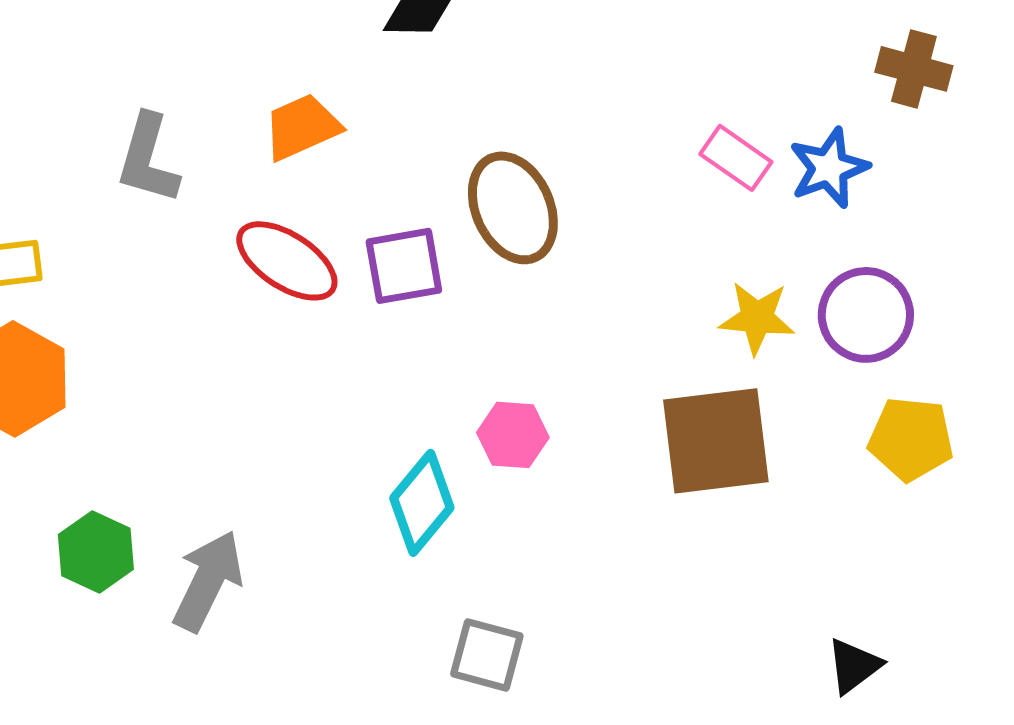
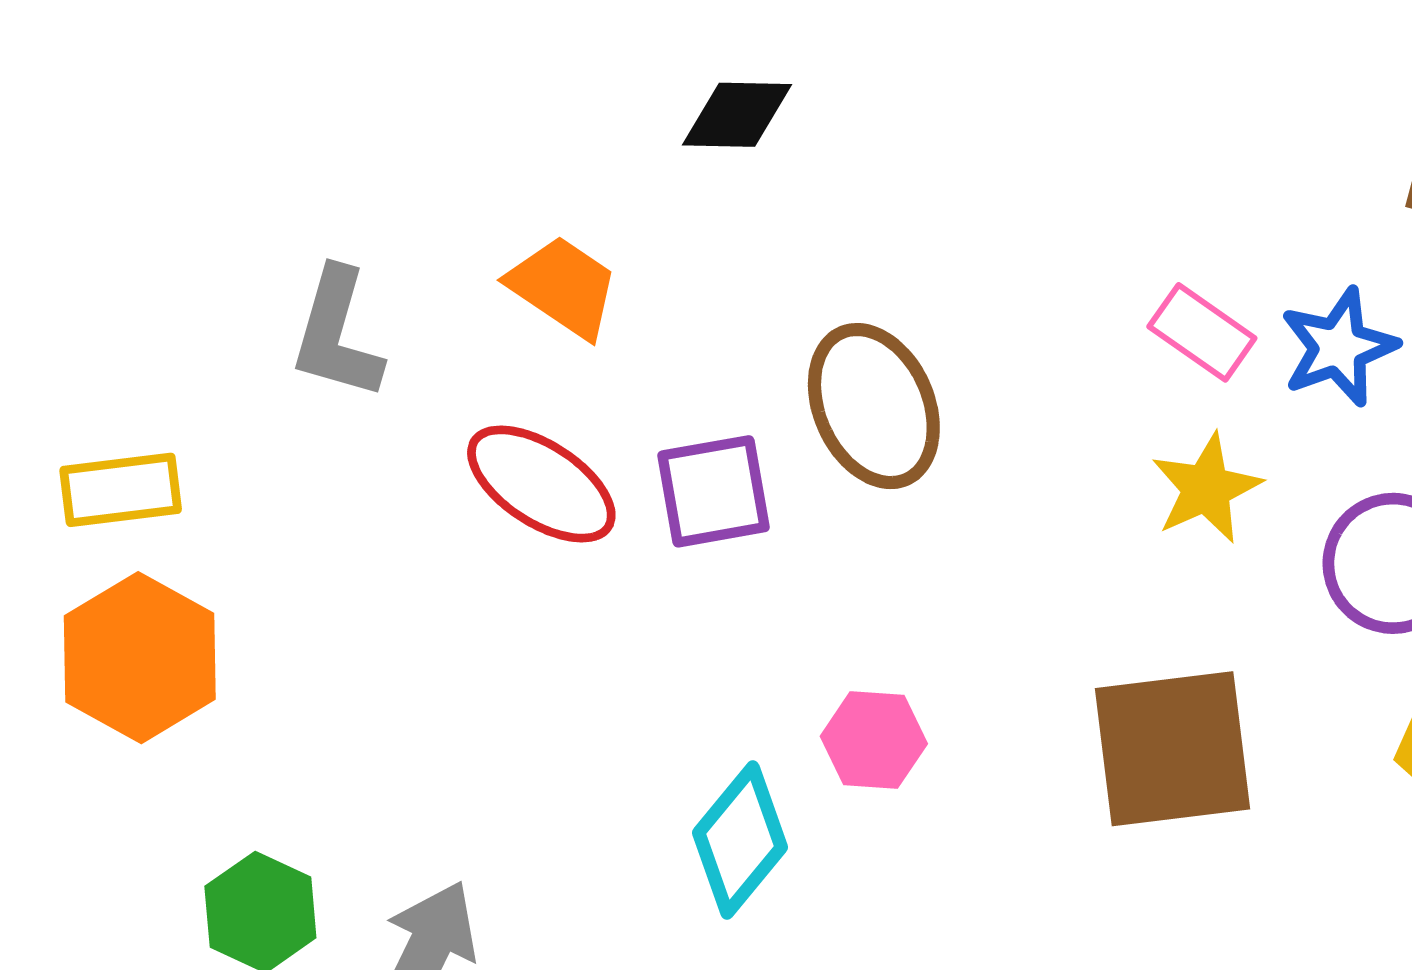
orange trapezoid: (302, 127) -> (563, 287), turned 58
yellow star: (757, 318) -> (1206, 488), moved, turned -30

